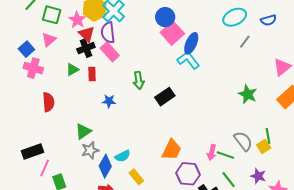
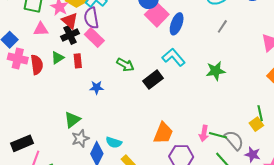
pink triangle: (49, 40) -> (41, 29), moved, turned 42
gray line: (245, 42) -> (222, 26), moved
cyan L-shape: (188, 60) -> (174, 57), moved
green arrow: (139, 80) -> (125, 65), turned -48
green star: (248, 94) -> (216, 71), moved, turned -30
red semicircle: (48, 102) -> (37, 65), moved
gray semicircle: (243, 141) -> (234, 140), moved
cyan semicircle: (123, 156) -> (114, 142), turned 49

